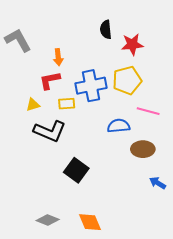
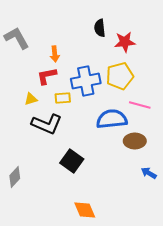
blue semicircle: (119, 126) -> (112, 119), size x1.4
gray diamond: (48, 220) -> (15, 177), moved, turned -70

